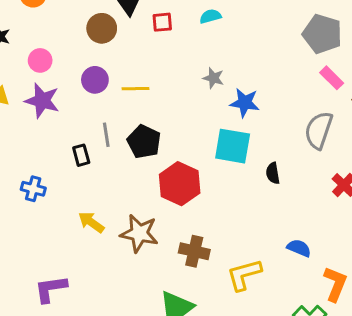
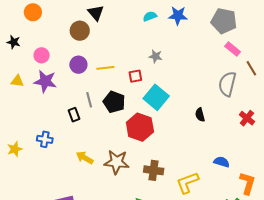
red square: (162, 22) -> (135, 76), moved
blue star: (245, 103) -> (178, 16), moved
cyan square: (233, 146) -> (156, 97), moved, turned 35

